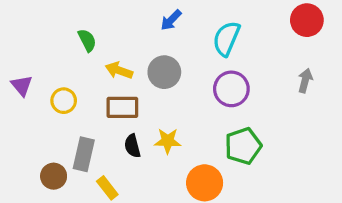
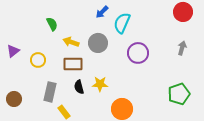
cyan semicircle: (226, 39) -> (122, 23), moved
purple triangle: (22, 86) -> (13, 51), turned 32
green pentagon: (243, 146) -> (179, 94), moved
brown circle: (54, 176) -> (14, 99), moved

